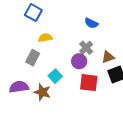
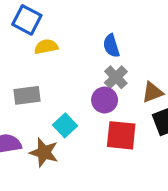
blue semicircle: (91, 23) -> (111, 46), moved, turned 48
yellow semicircle: (45, 38) -> (46, 47), moved
gray rectangle: (33, 58) -> (27, 95), turned 56

